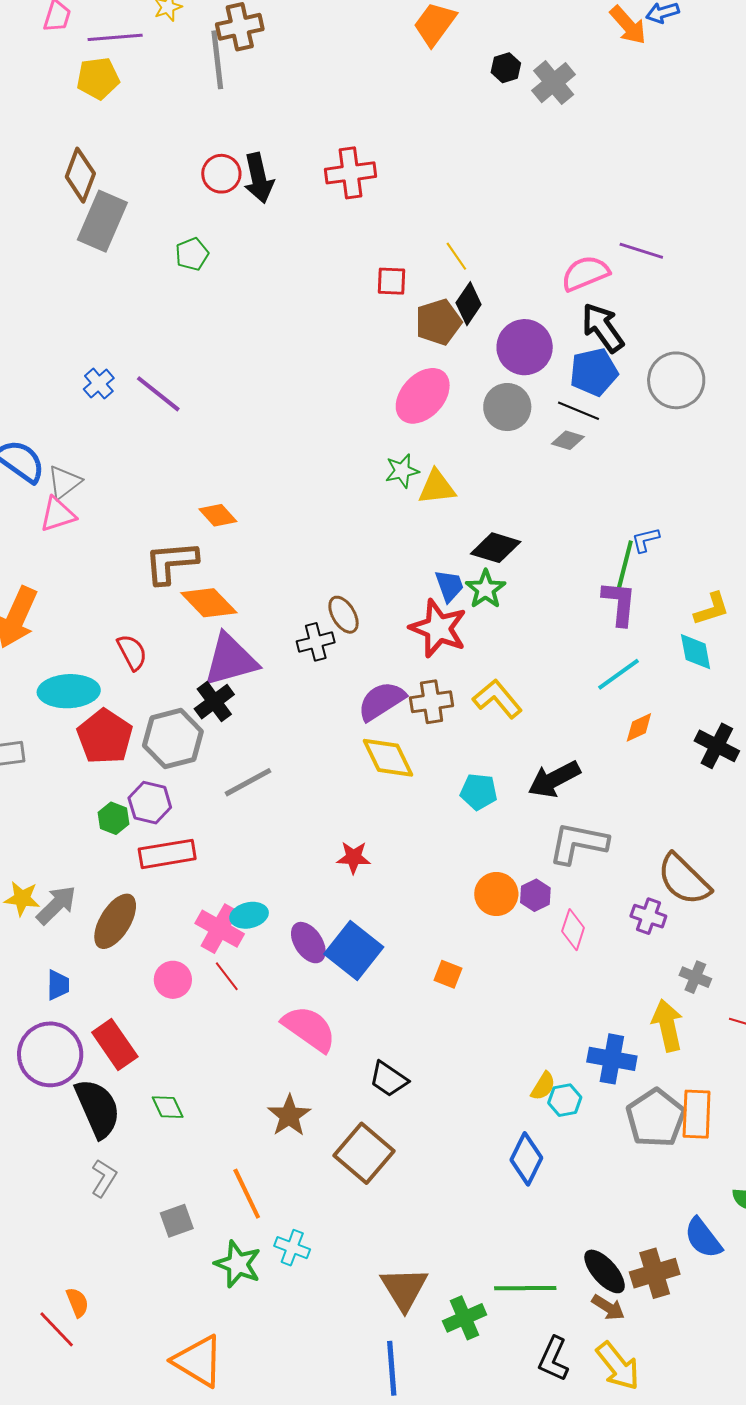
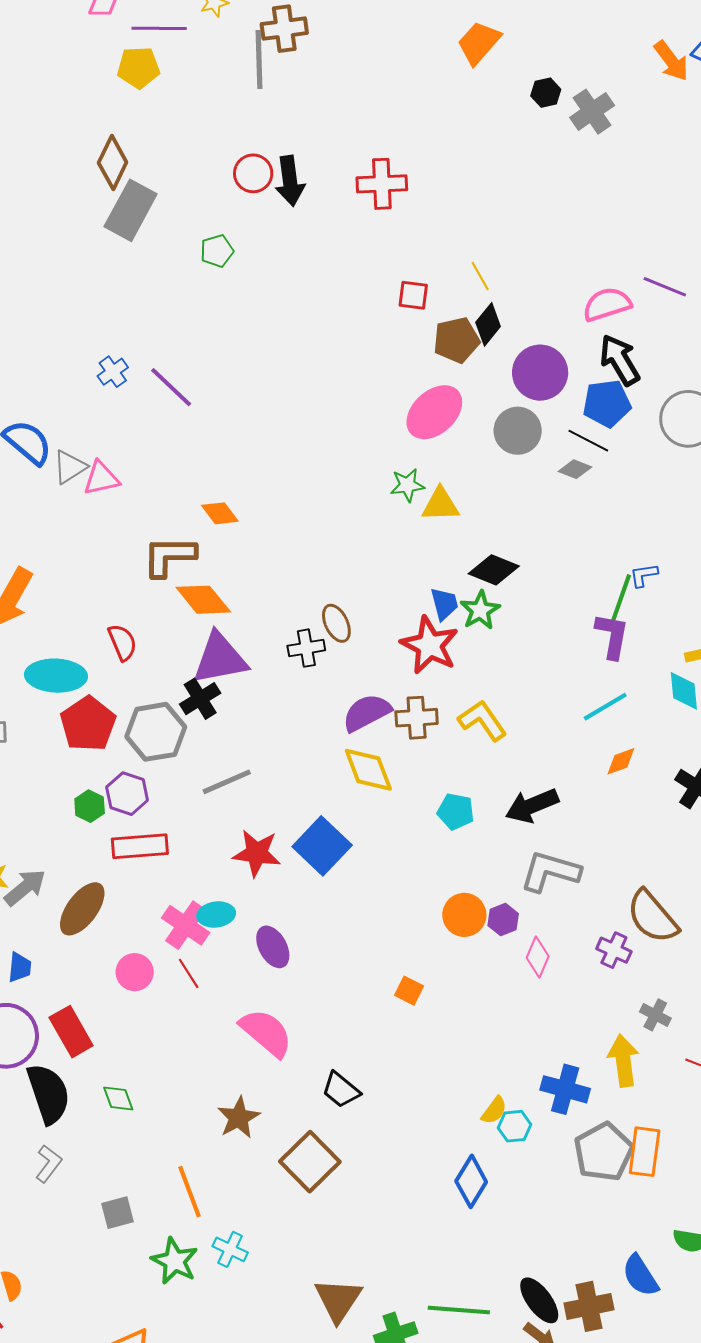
pink triangle: (58, 515) -> (101, 478), moved
red star: (354, 857) -> (257, 853), moved, size x1.4
blue square: (354, 951) -> (322, 846), moved

